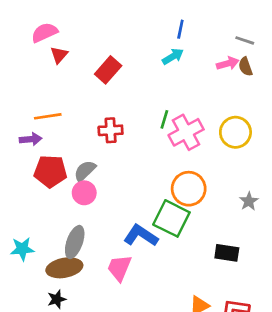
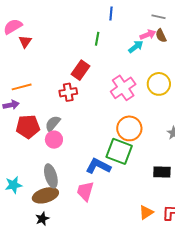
cyan arrow: (173, 56) -> (136, 47), moved
red rectangle: (108, 70) -> (81, 70), moved
green line: (164, 119) -> (97, 39), moved
gray ellipse: (75, 242) -> (51, 176), turned -30

